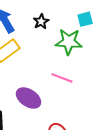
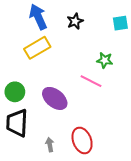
green star: (69, 42) -> (105, 60), moved, size x0.6

